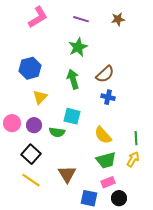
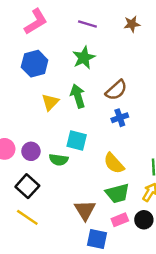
blue hexagon: (30, 68) -> (35, 64), moved
yellow triangle: (40, 97) -> (50, 102), moved
blue cross: (108, 97) -> (120, 118), turned -32
brown triangle: (67, 174) -> (85, 210), moved
black circle: (119, 198) -> (144, 220), moved

